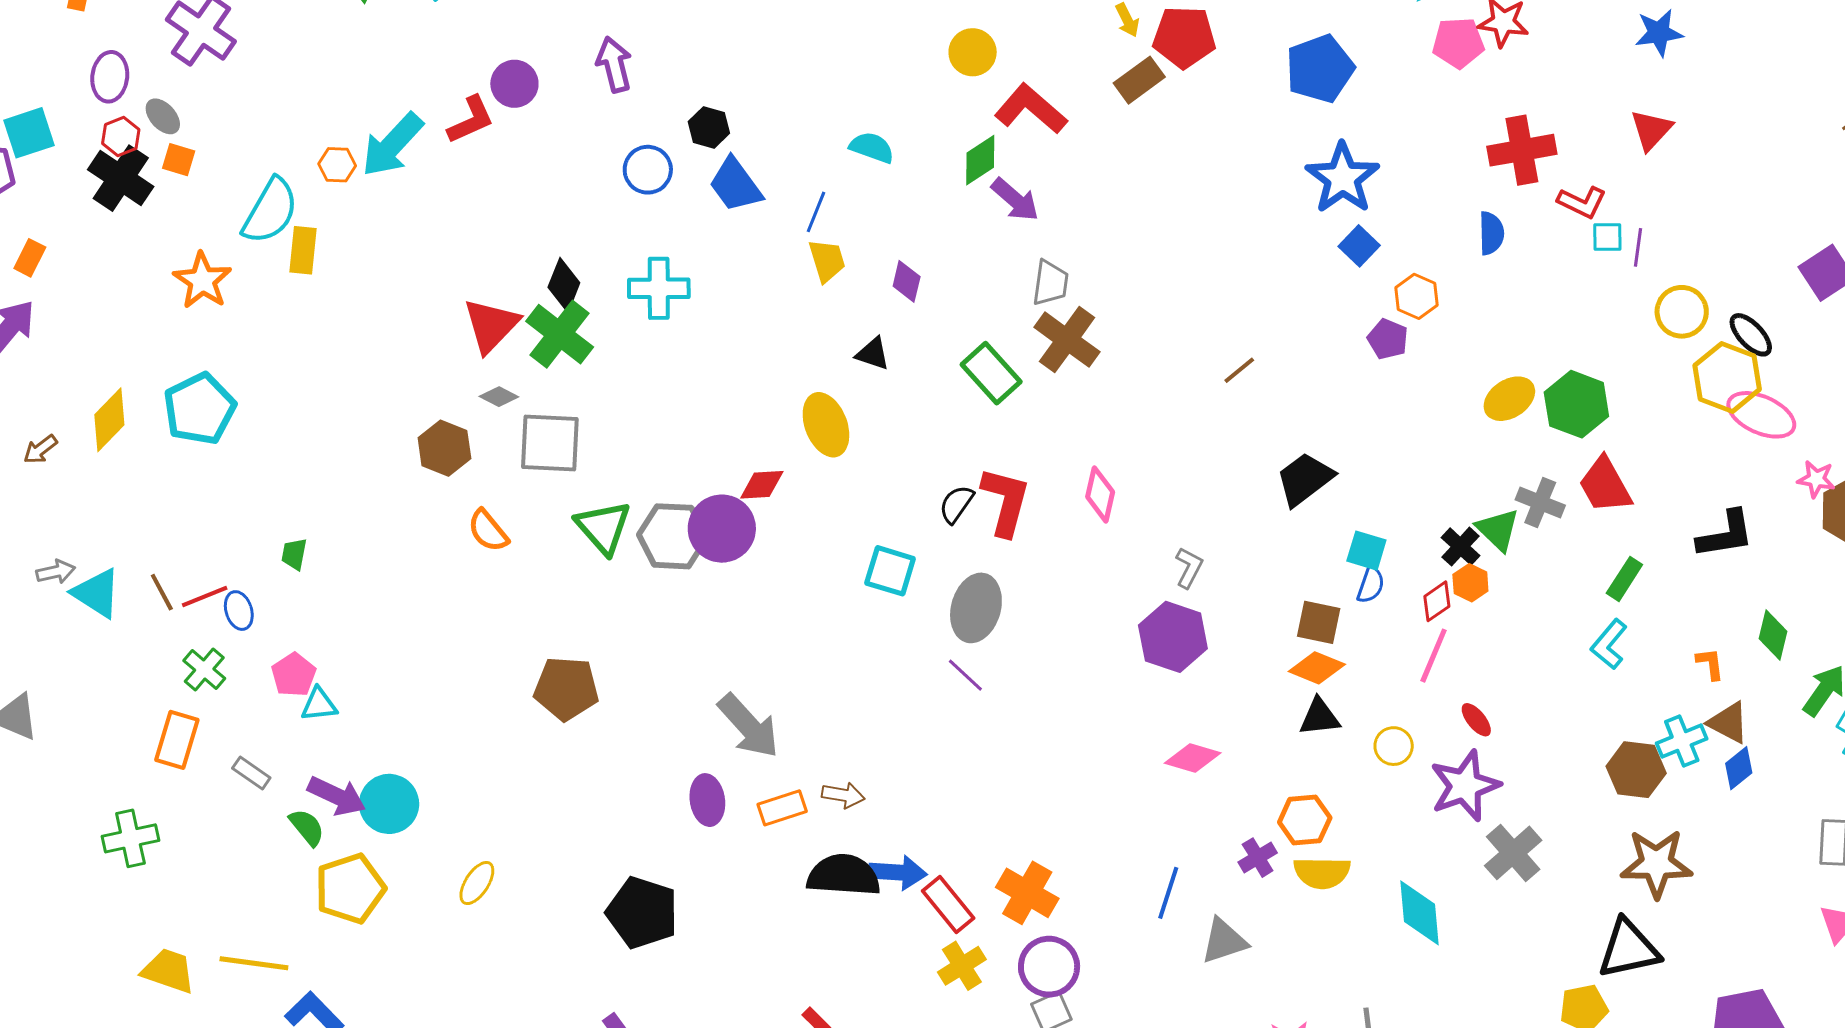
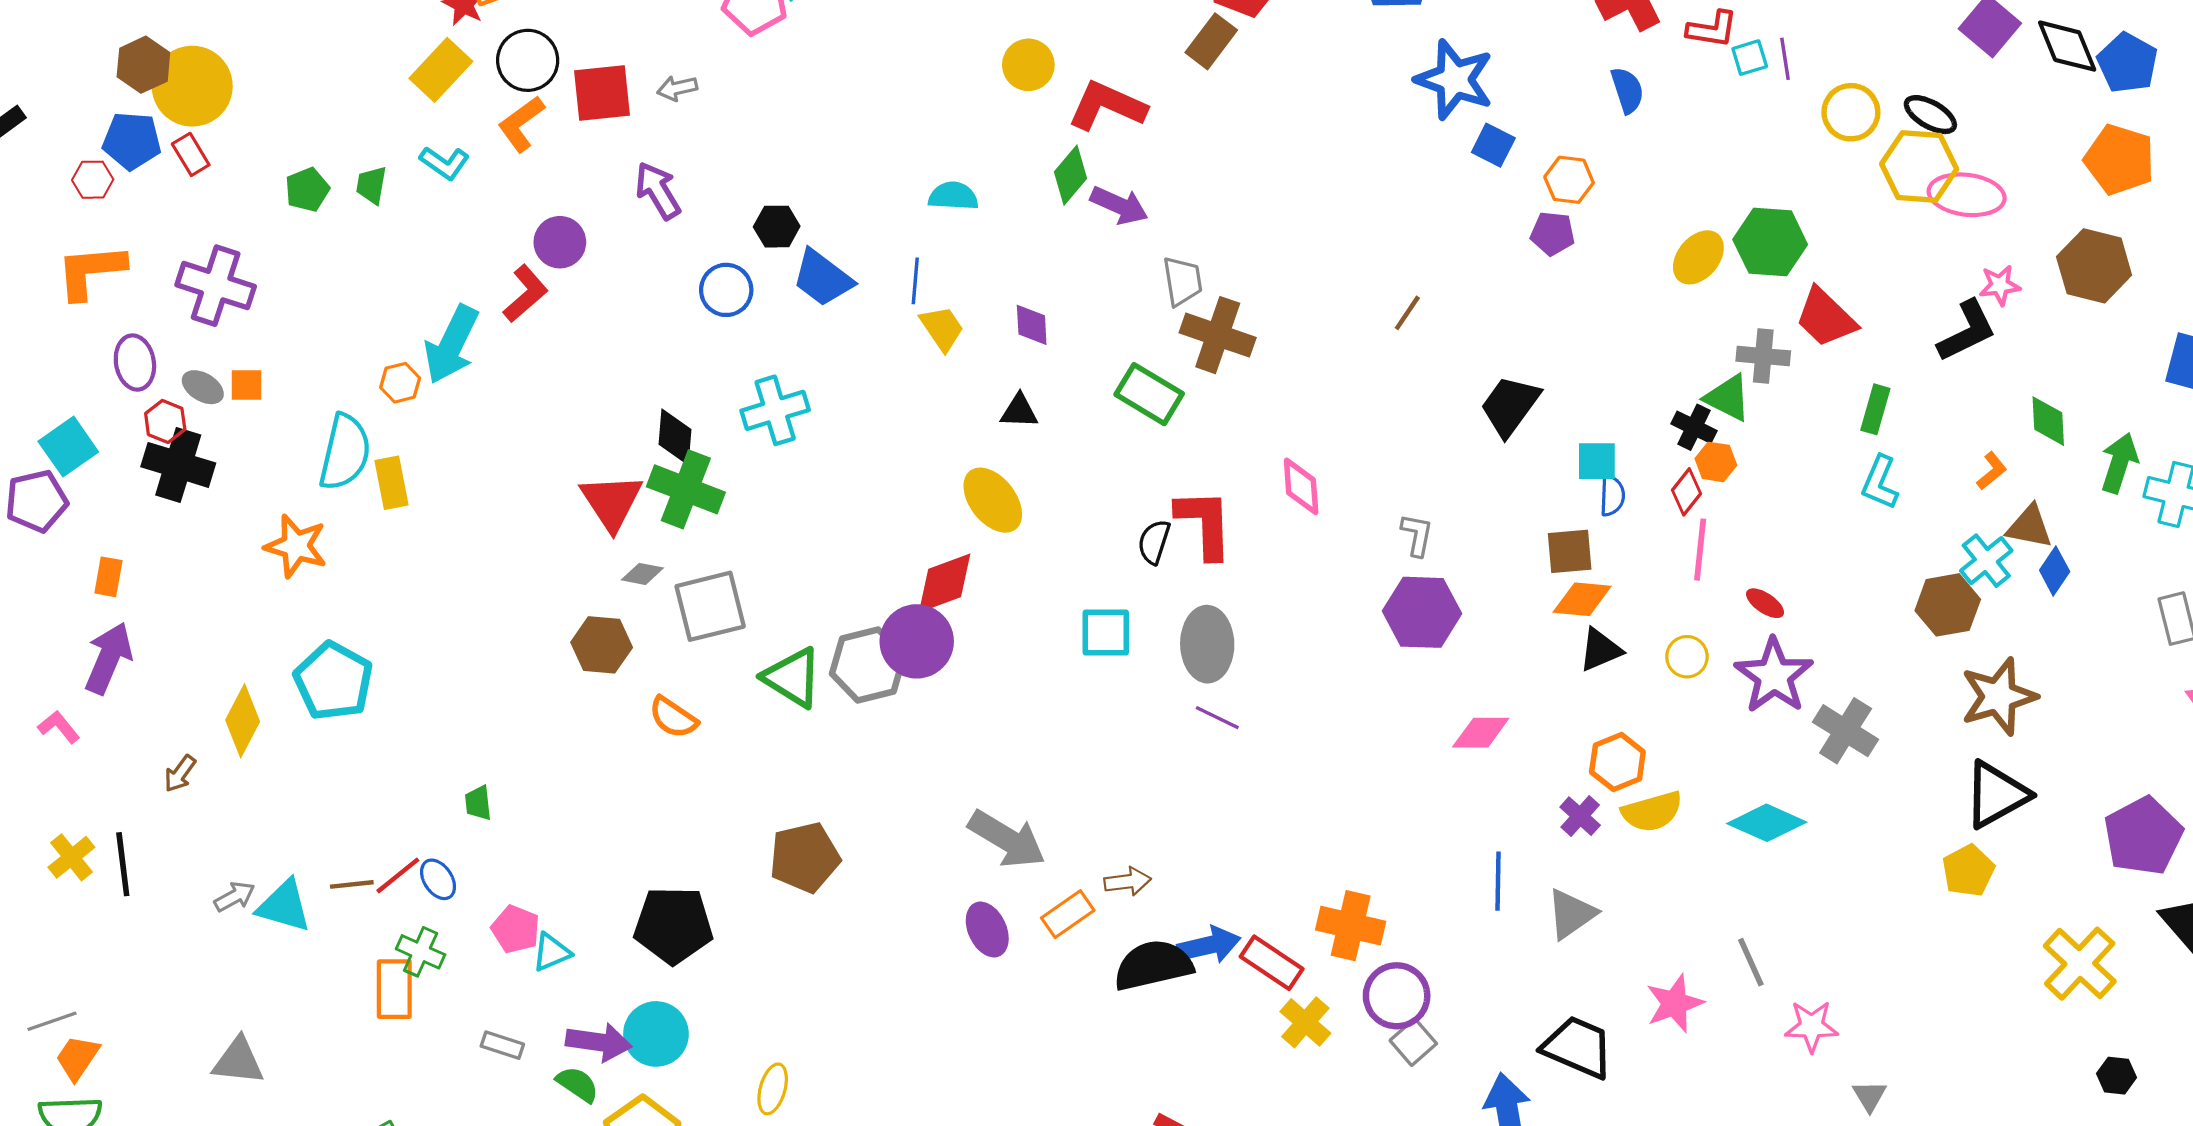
orange square: (179, 160) -> (247, 385), moved
pink star: (1816, 479) -> (2000, 285), moved
red diamond: (762, 485) -> (945, 583), size x1.4
brown line: (162, 592) -> (352, 884), turned -51
orange L-shape: (1710, 664) -> (1992, 471), turned 75
orange rectangle: (177, 740) -> (394, 989), moved
black pentagon: (642, 913) -> (673, 925), moved
cyan diamond: (1420, 913) -> (1767, 823), turned -44

